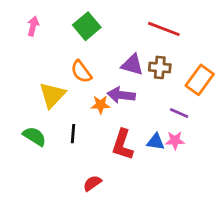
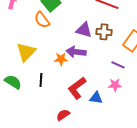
orange semicircle: (81, 72) -> (42, 20), moved
blue triangle: (156, 142) -> (96, 98), moved
red L-shape: (123, 145) -> (77, 88), turned 35
red semicircle: (92, 183) -> (63, 115), moved

